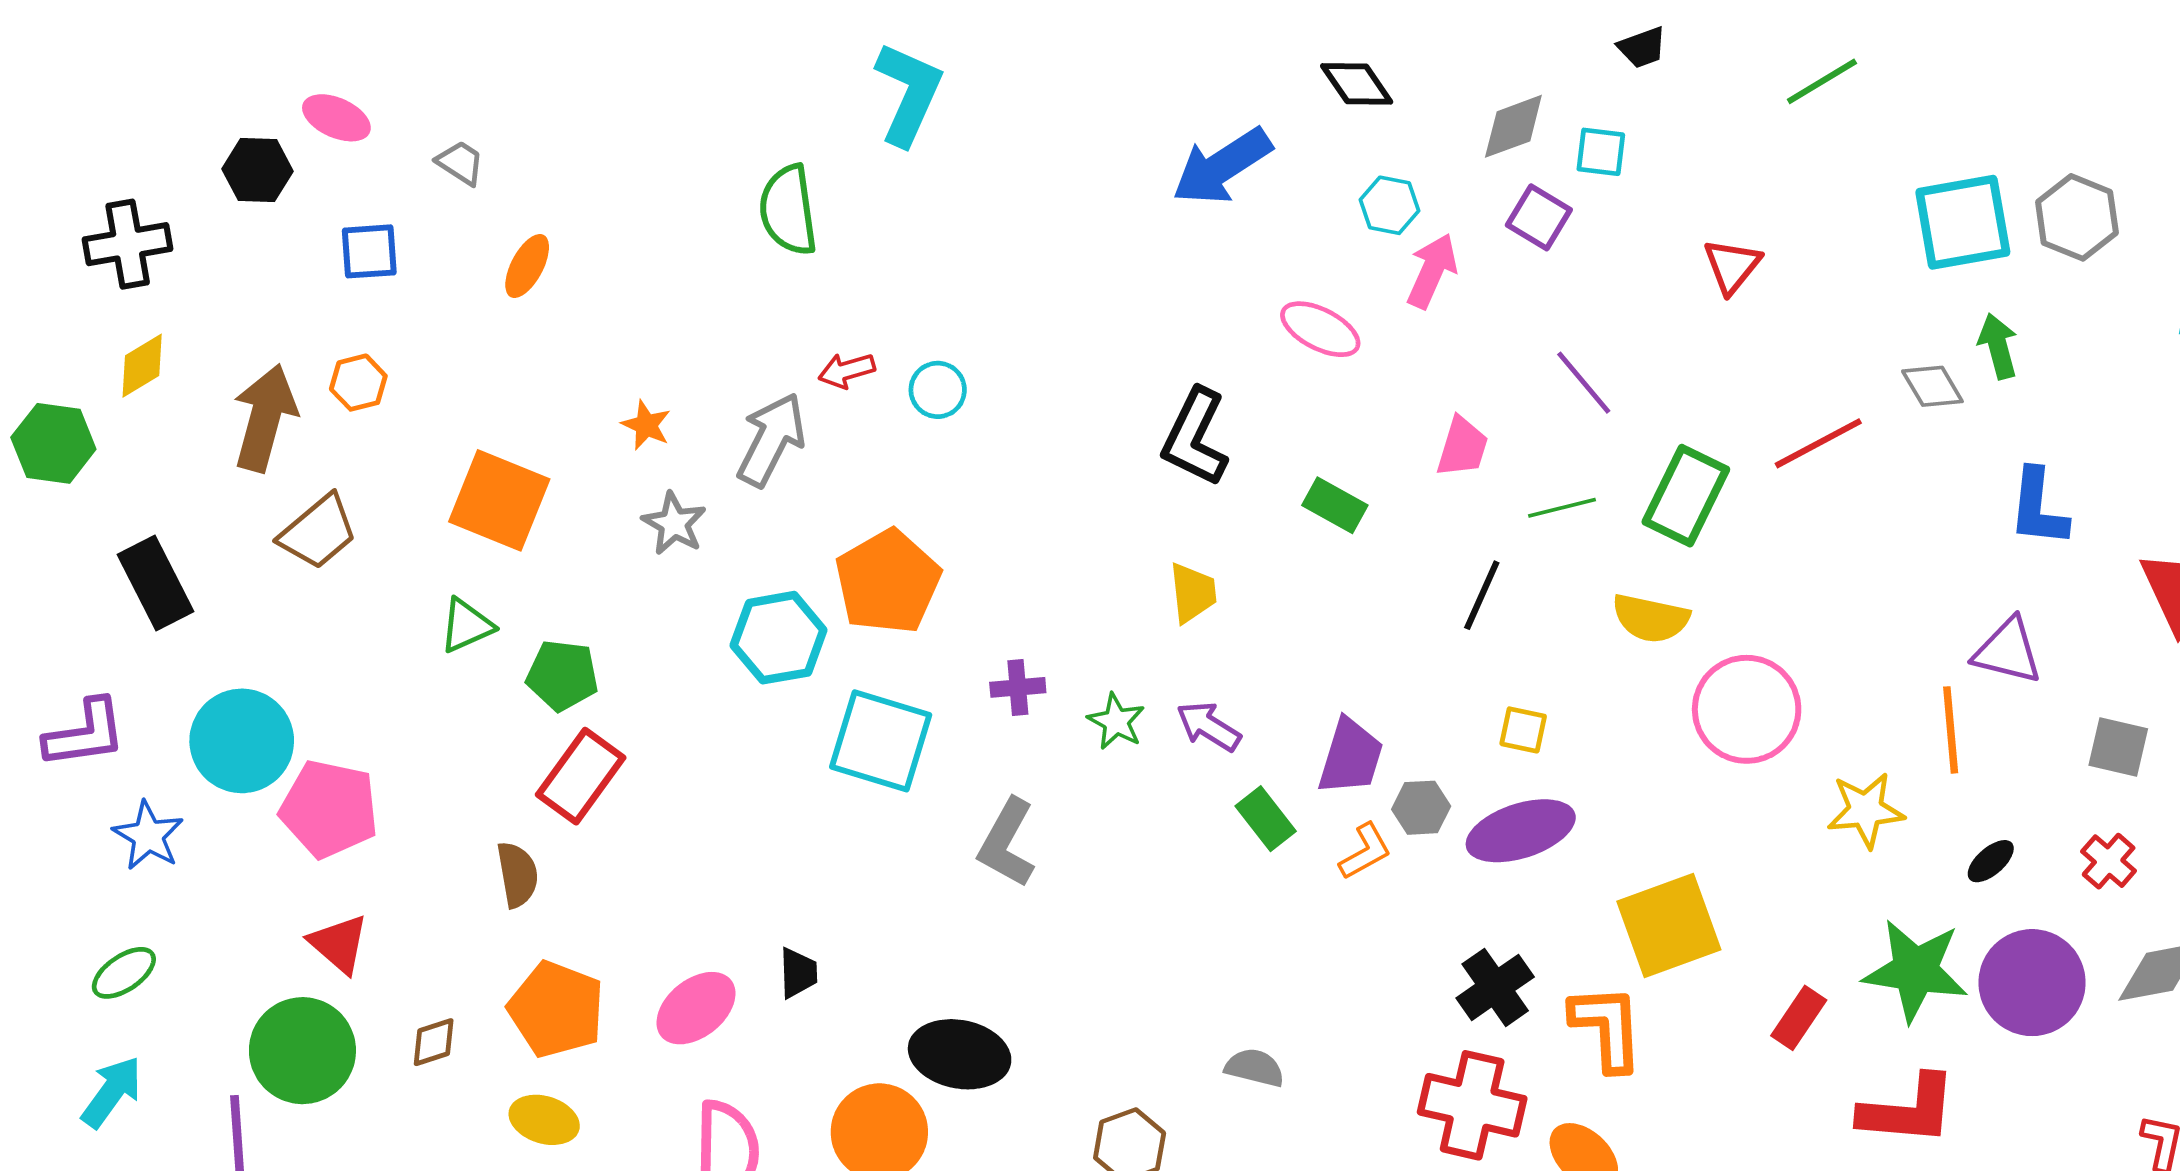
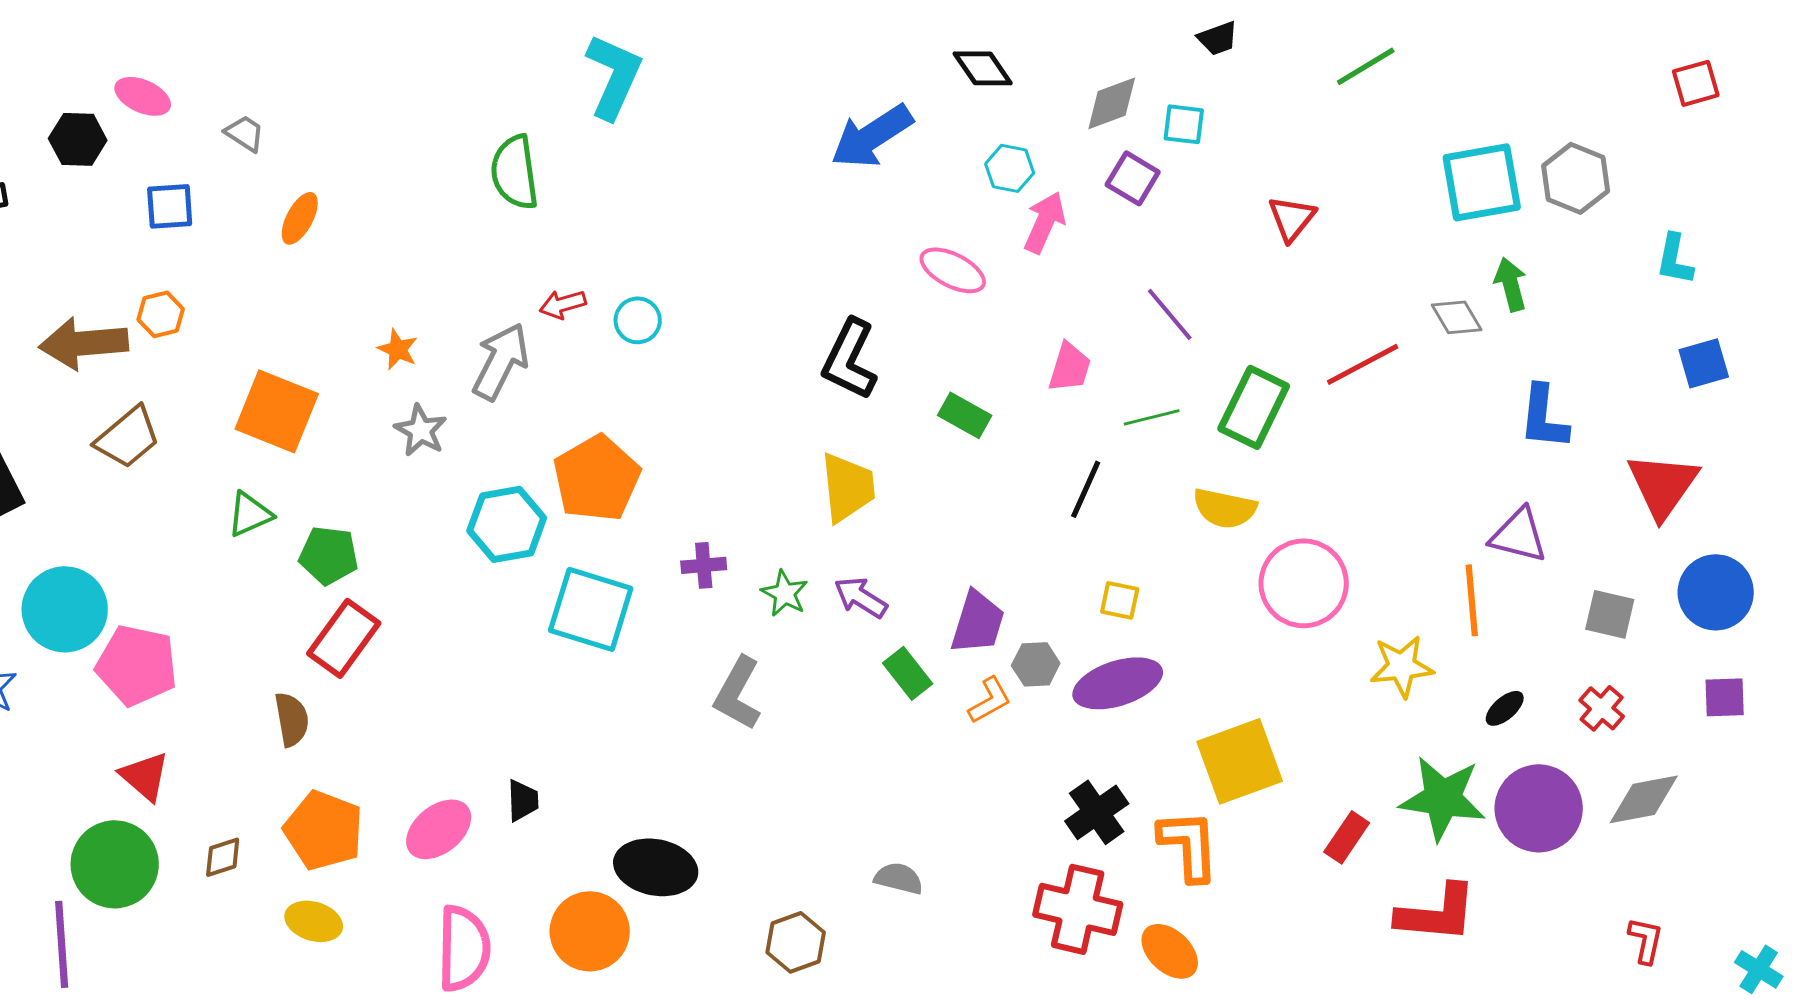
brown arrow: (265, 418) -> (84, 343), turned -110
yellow trapezoid: (1193, 593) -> (848, 487), size x1.4
gray L-shape: (1007, 843) -> (738, 693), moved

